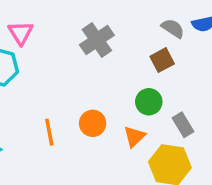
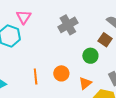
brown square: (162, 60) -> (105, 40), turned -32
green circle: (149, 102) -> (90, 56), moved

